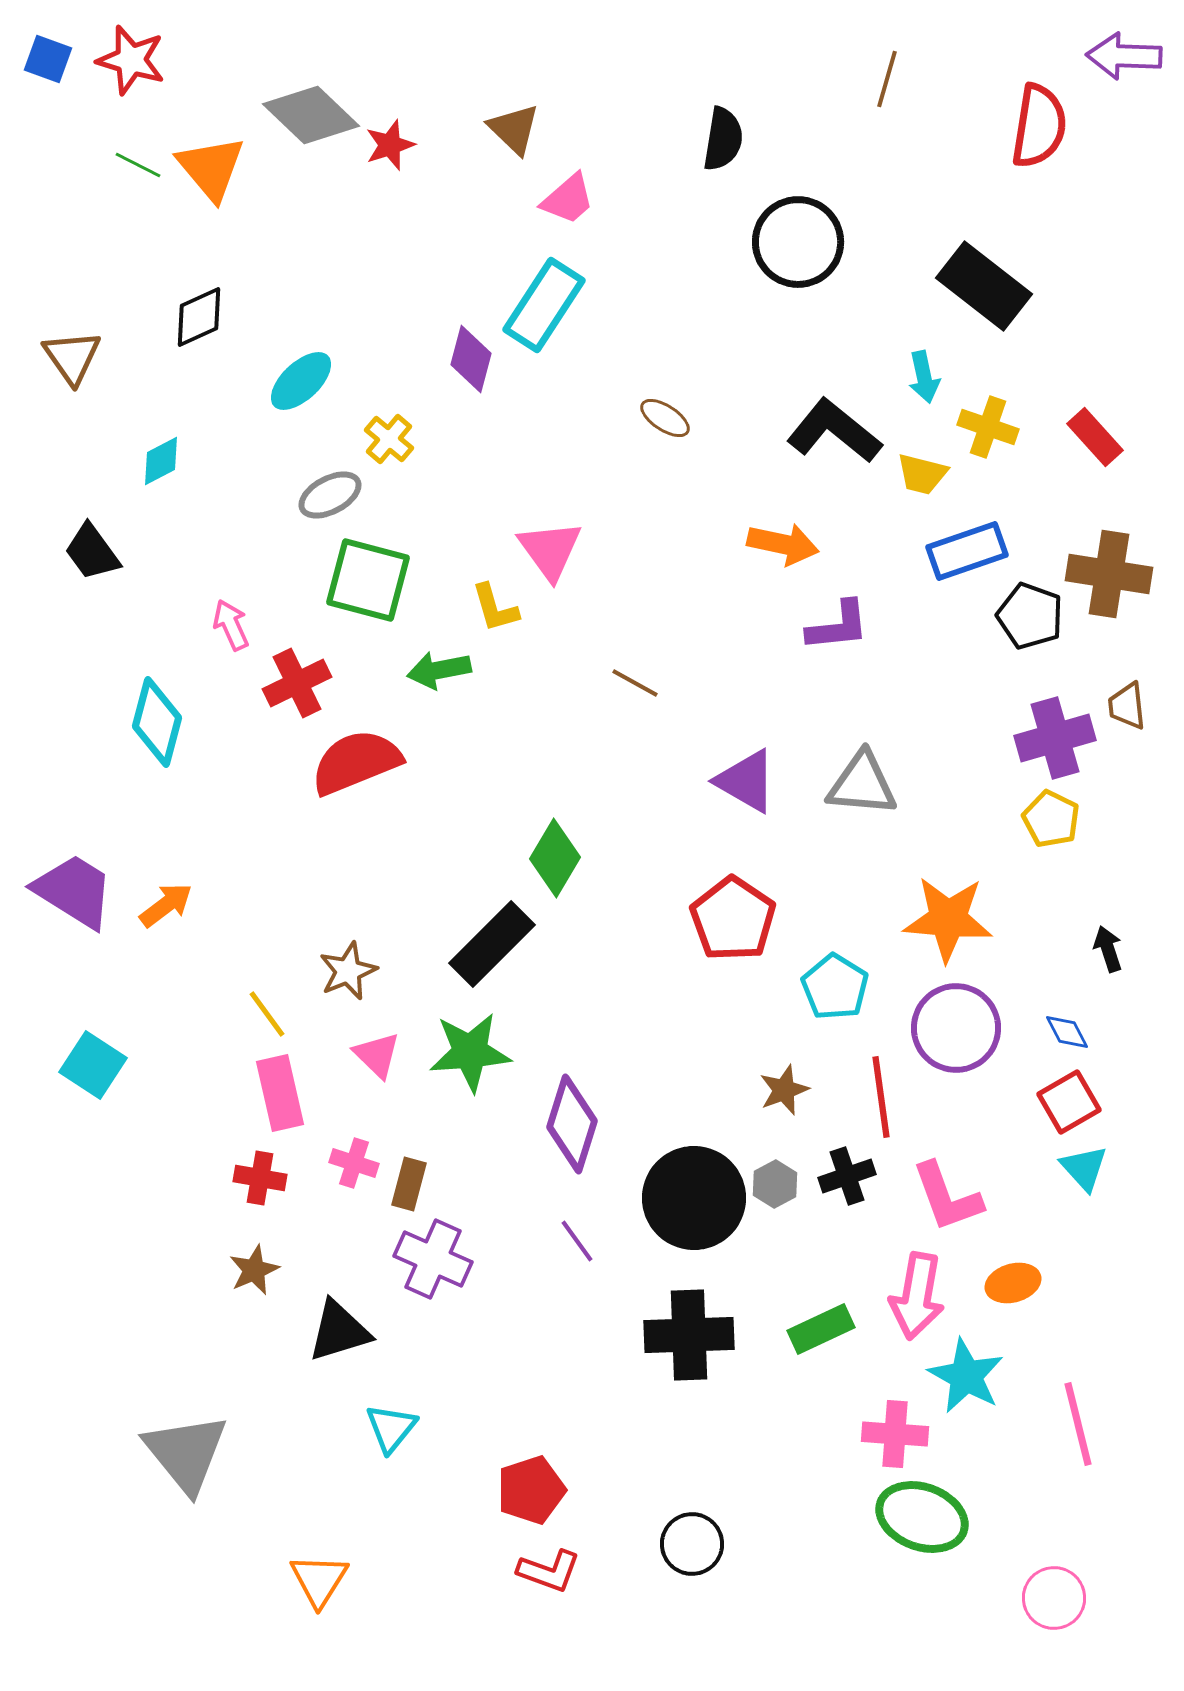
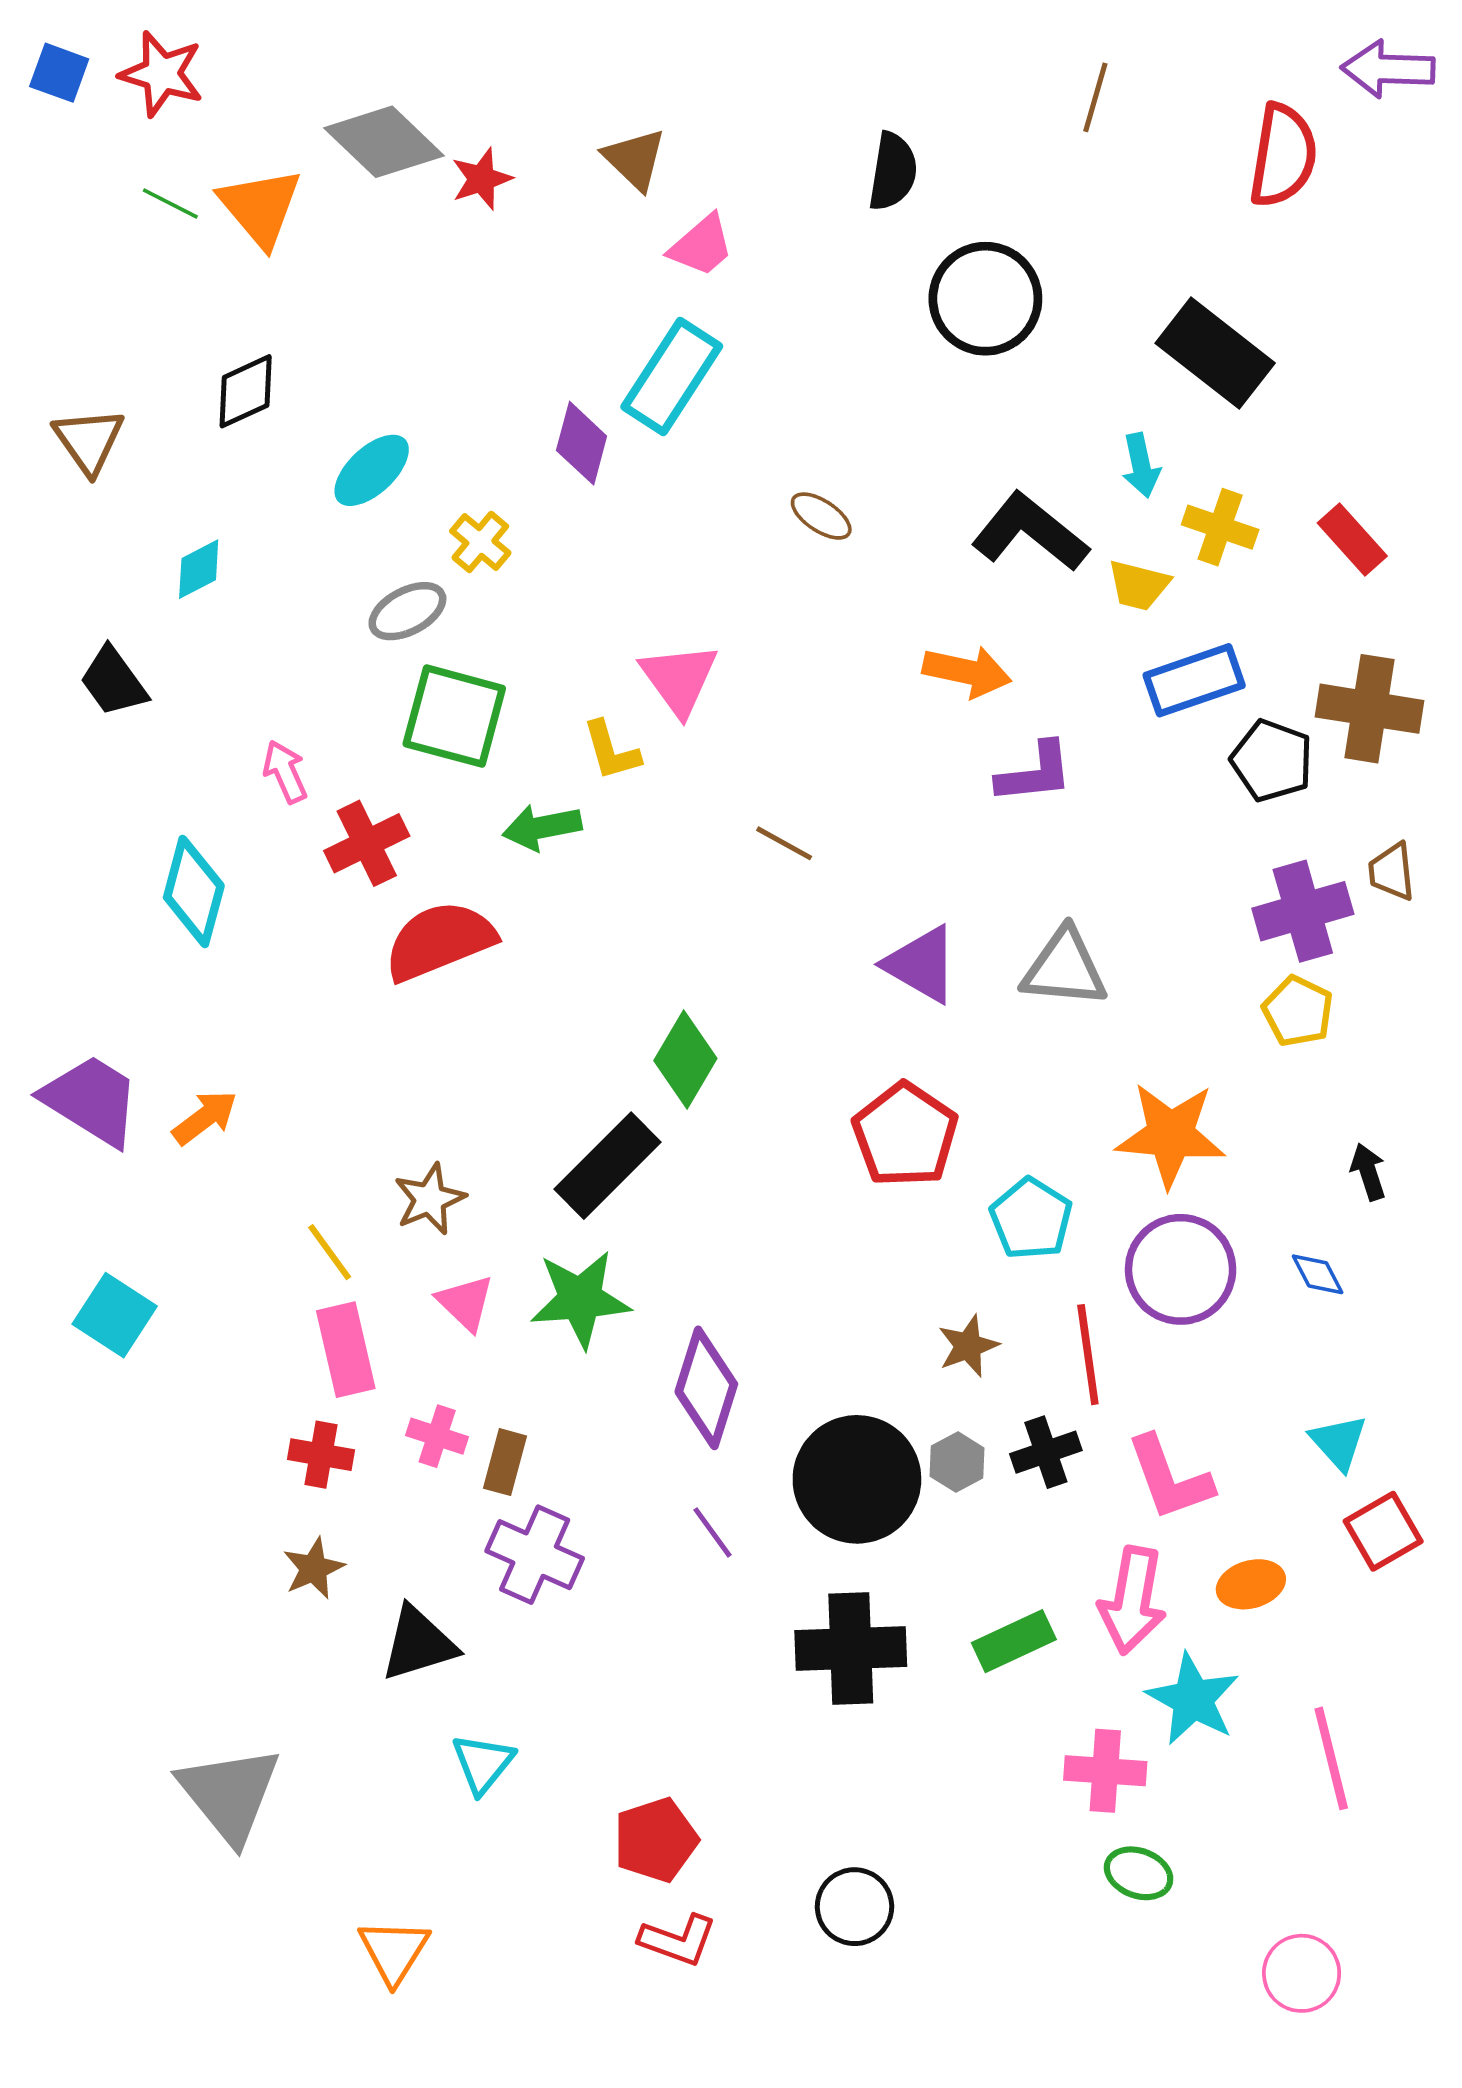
red square: (1069, 1102) -> (1383, 1531), moved
green ellipse: (922, 1517) -> (1139, 1873), size x0.6

